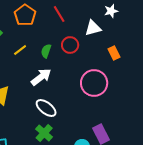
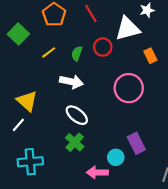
white triangle: (93, 28) -> (128, 29), size x1.4
white arrow: (41, 77) -> (71, 82), turned 50

